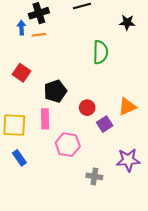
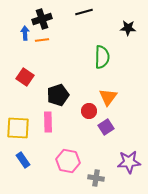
orange triangle: (127, 107) -> (108, 97), moved, turned -30
pink hexagon: (68, 145) -> (68, 161), moved

